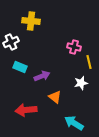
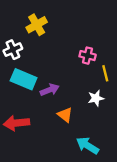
yellow cross: (31, 21) -> (37, 25), turned -36
cyan rectangle: (20, 67) -> (24, 79), size x1.5
red arrow: (26, 110) -> (16, 123), moved

